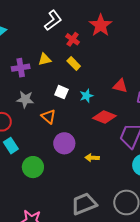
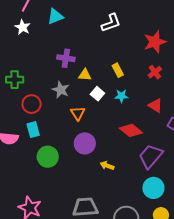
red cross: (73, 39) -> (155, 72), moved
yellow triangle: (45, 59) -> (85, 75), moved
cyan star: (86, 96) -> (121, 96), moved

